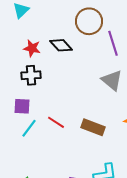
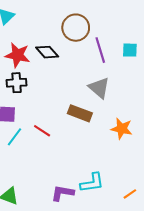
red star: (32, 48) -> (18, 55), size x1.4
brown rectangle: (93, 127) -> (80, 113), moved

